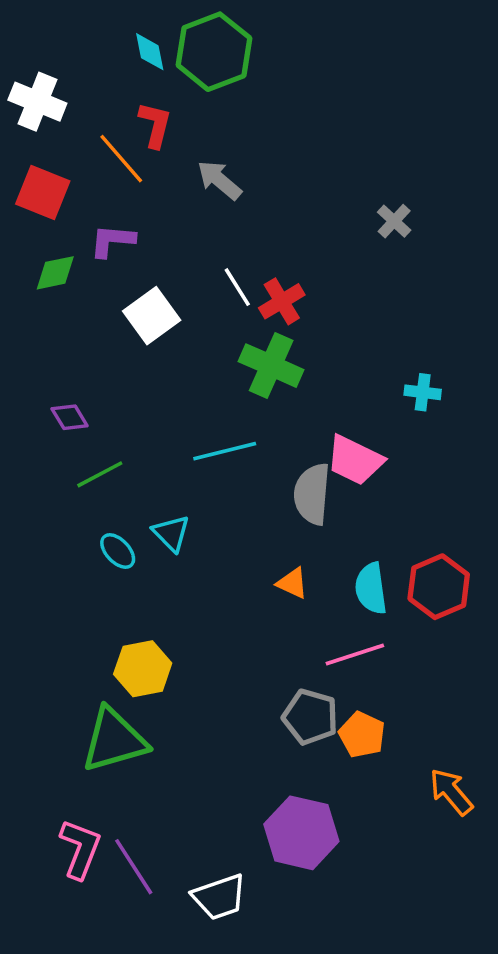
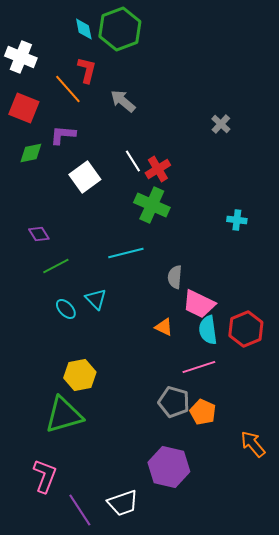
pink trapezoid: (355, 460) -> (199, 304), moved
gray semicircle: (312, 494) -> (175, 277), size x0.7
purple line: (134, 867) -> (80, 510), moved

